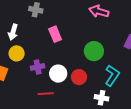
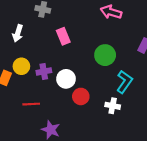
yellow circle: (17, 53) -> (21, 66), moved
red circle: (79, 77) -> (81, 96), moved
red line: (46, 94) -> (31, 104), moved

